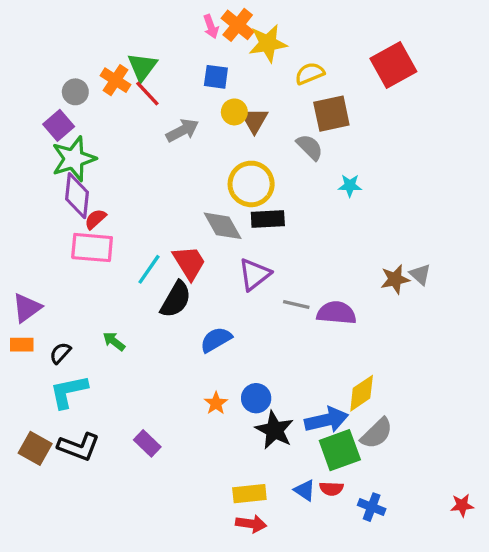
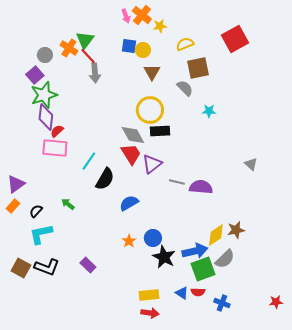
yellow star: (268, 43) -> (160, 26), size x0.6
yellow circle: (234, 112) -> (143, 50), moved
gray arrow: (182, 130) -> (95, 73), moved, turned 114
red trapezoid: (189, 263) -> (131, 154), moved
brown star: (395, 279) -> (236, 230), moved
orange rectangle: (22, 345) -> (13, 206), turned -48

